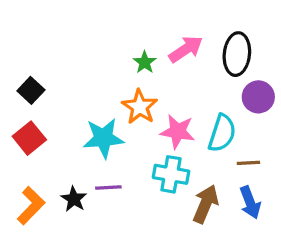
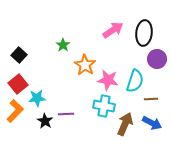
green star: (145, 62) -> (63, 45), moved
cyan star: (103, 138) -> (37, 98), moved, size x0.7
blue arrow: (250, 202) -> (152, 123), turned -42
orange L-shape: (31, 206) -> (15, 111), moved

